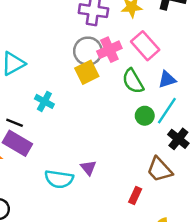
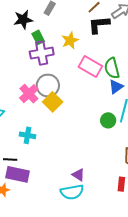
pink cross: (109, 50) -> (29, 94), moved
green semicircle: (133, 81) -> (112, 68), moved, turned 35
cyan semicircle: (59, 179) -> (72, 192), moved

